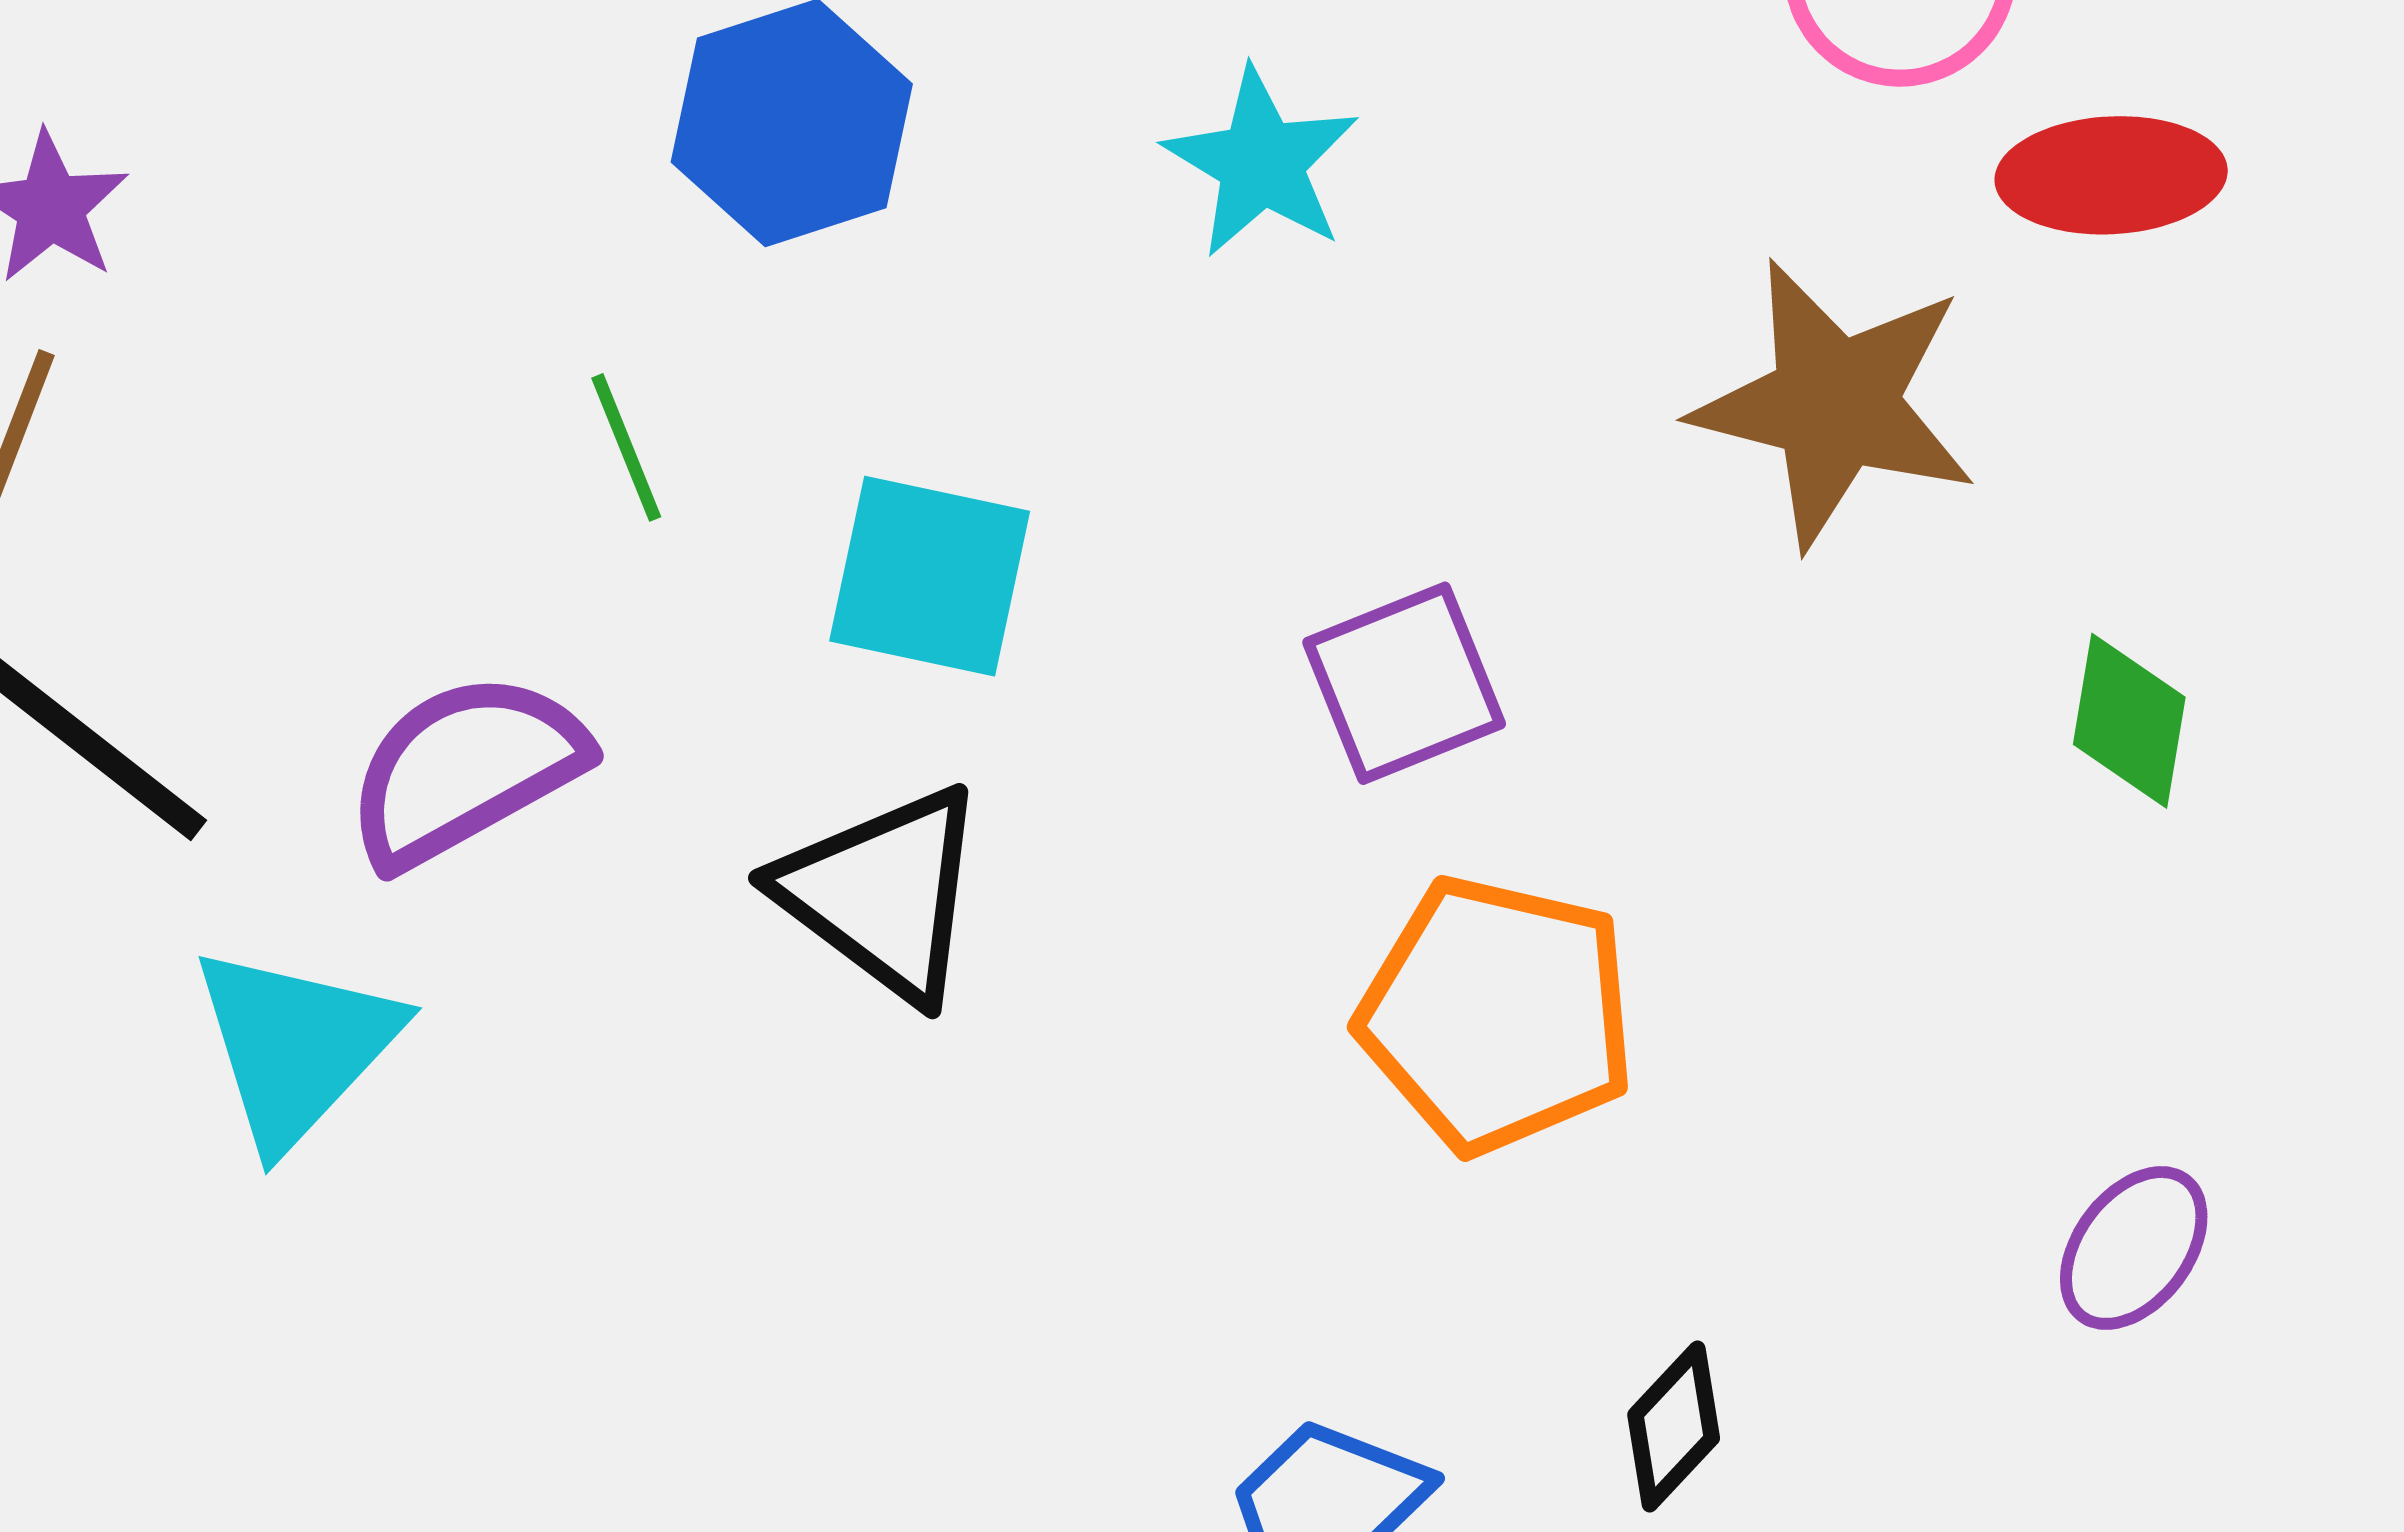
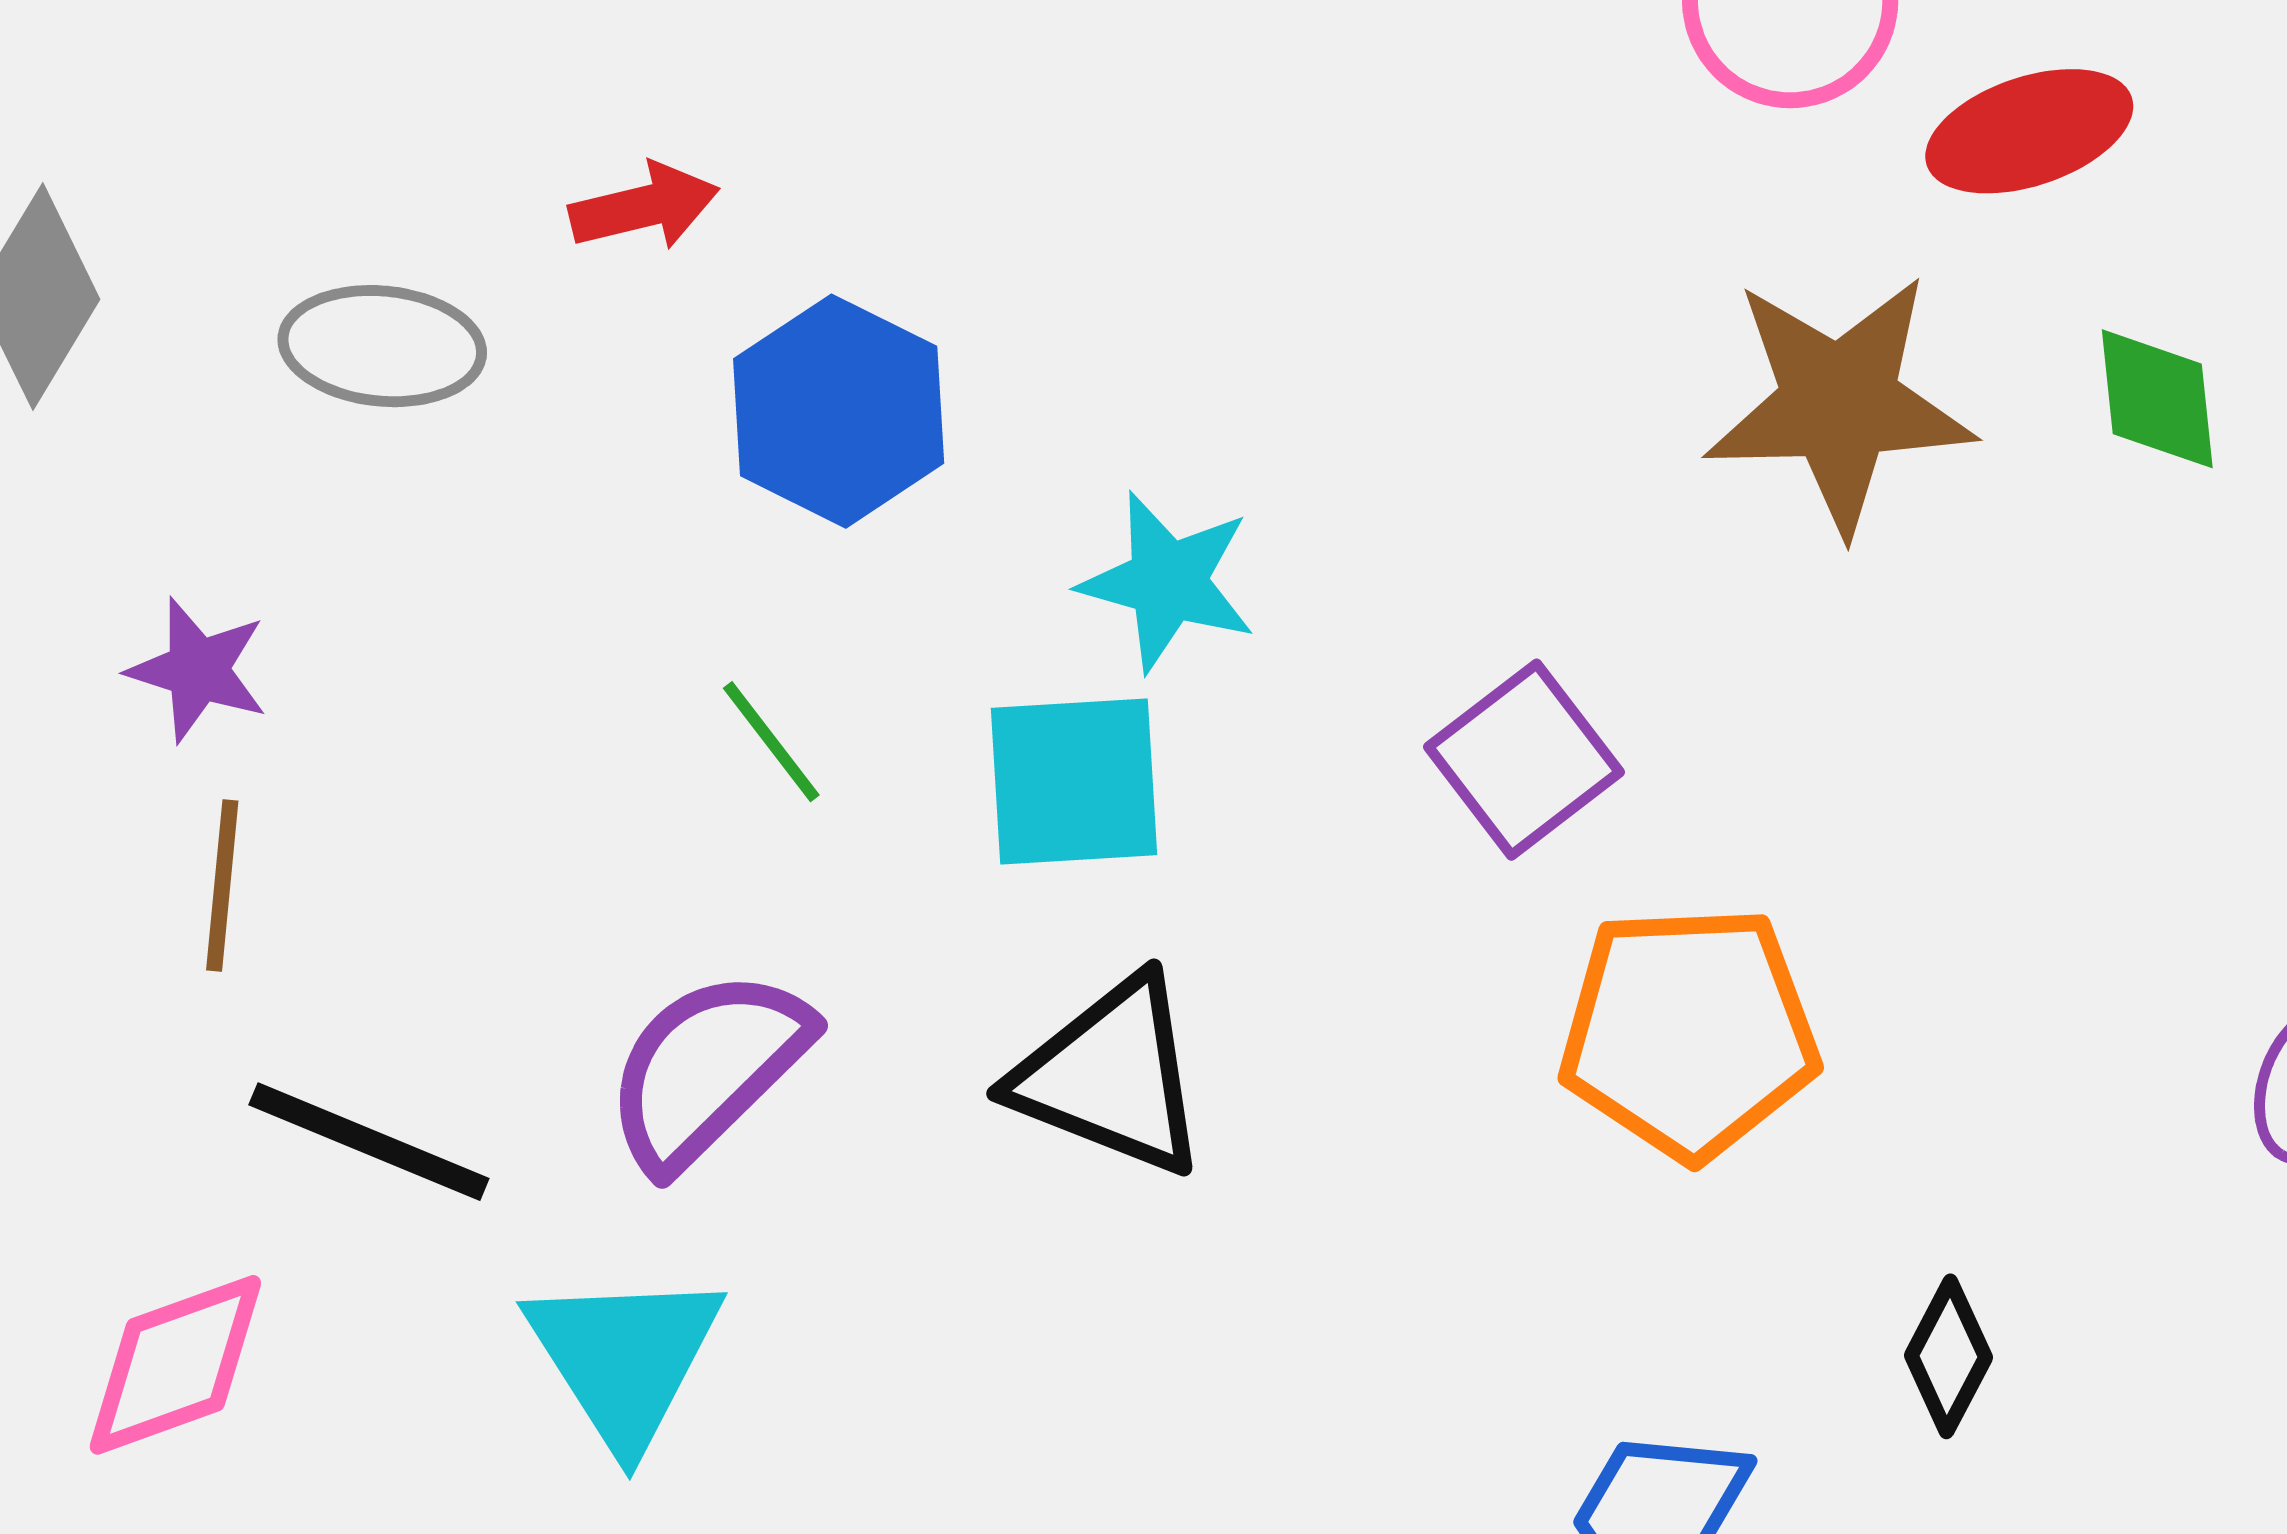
cyan star: (1261, 163) -> (1168, 582), moved
green diamond: (2129, 721) -> (2157, 399), moved

